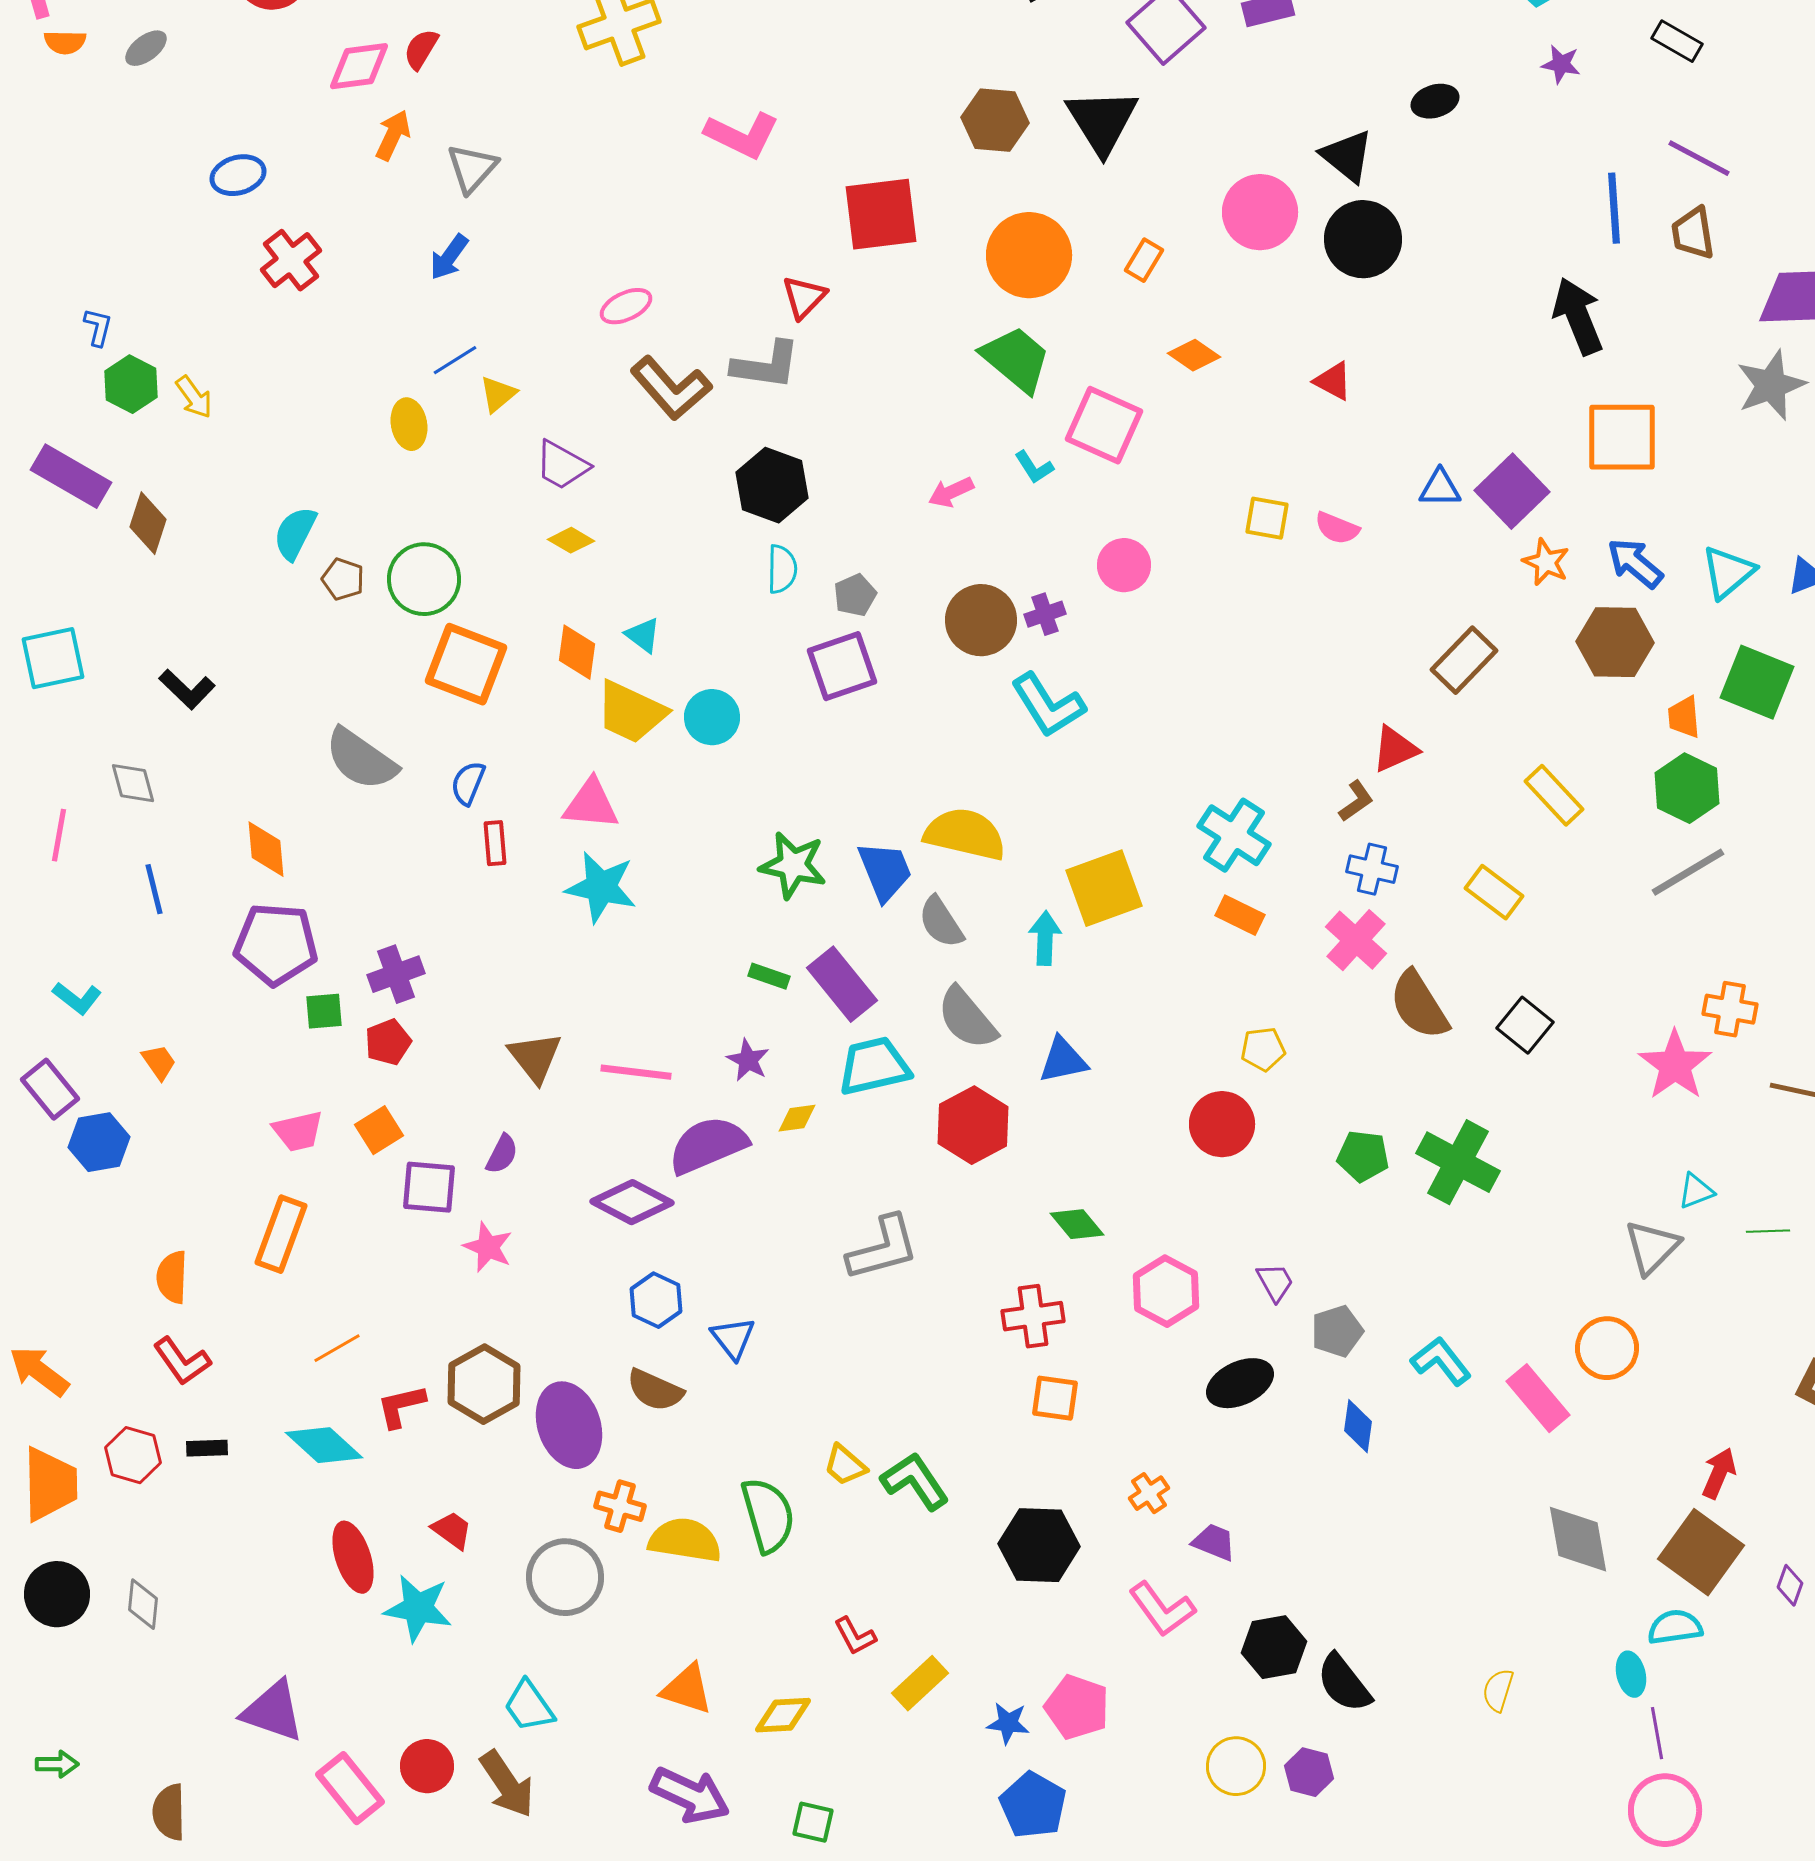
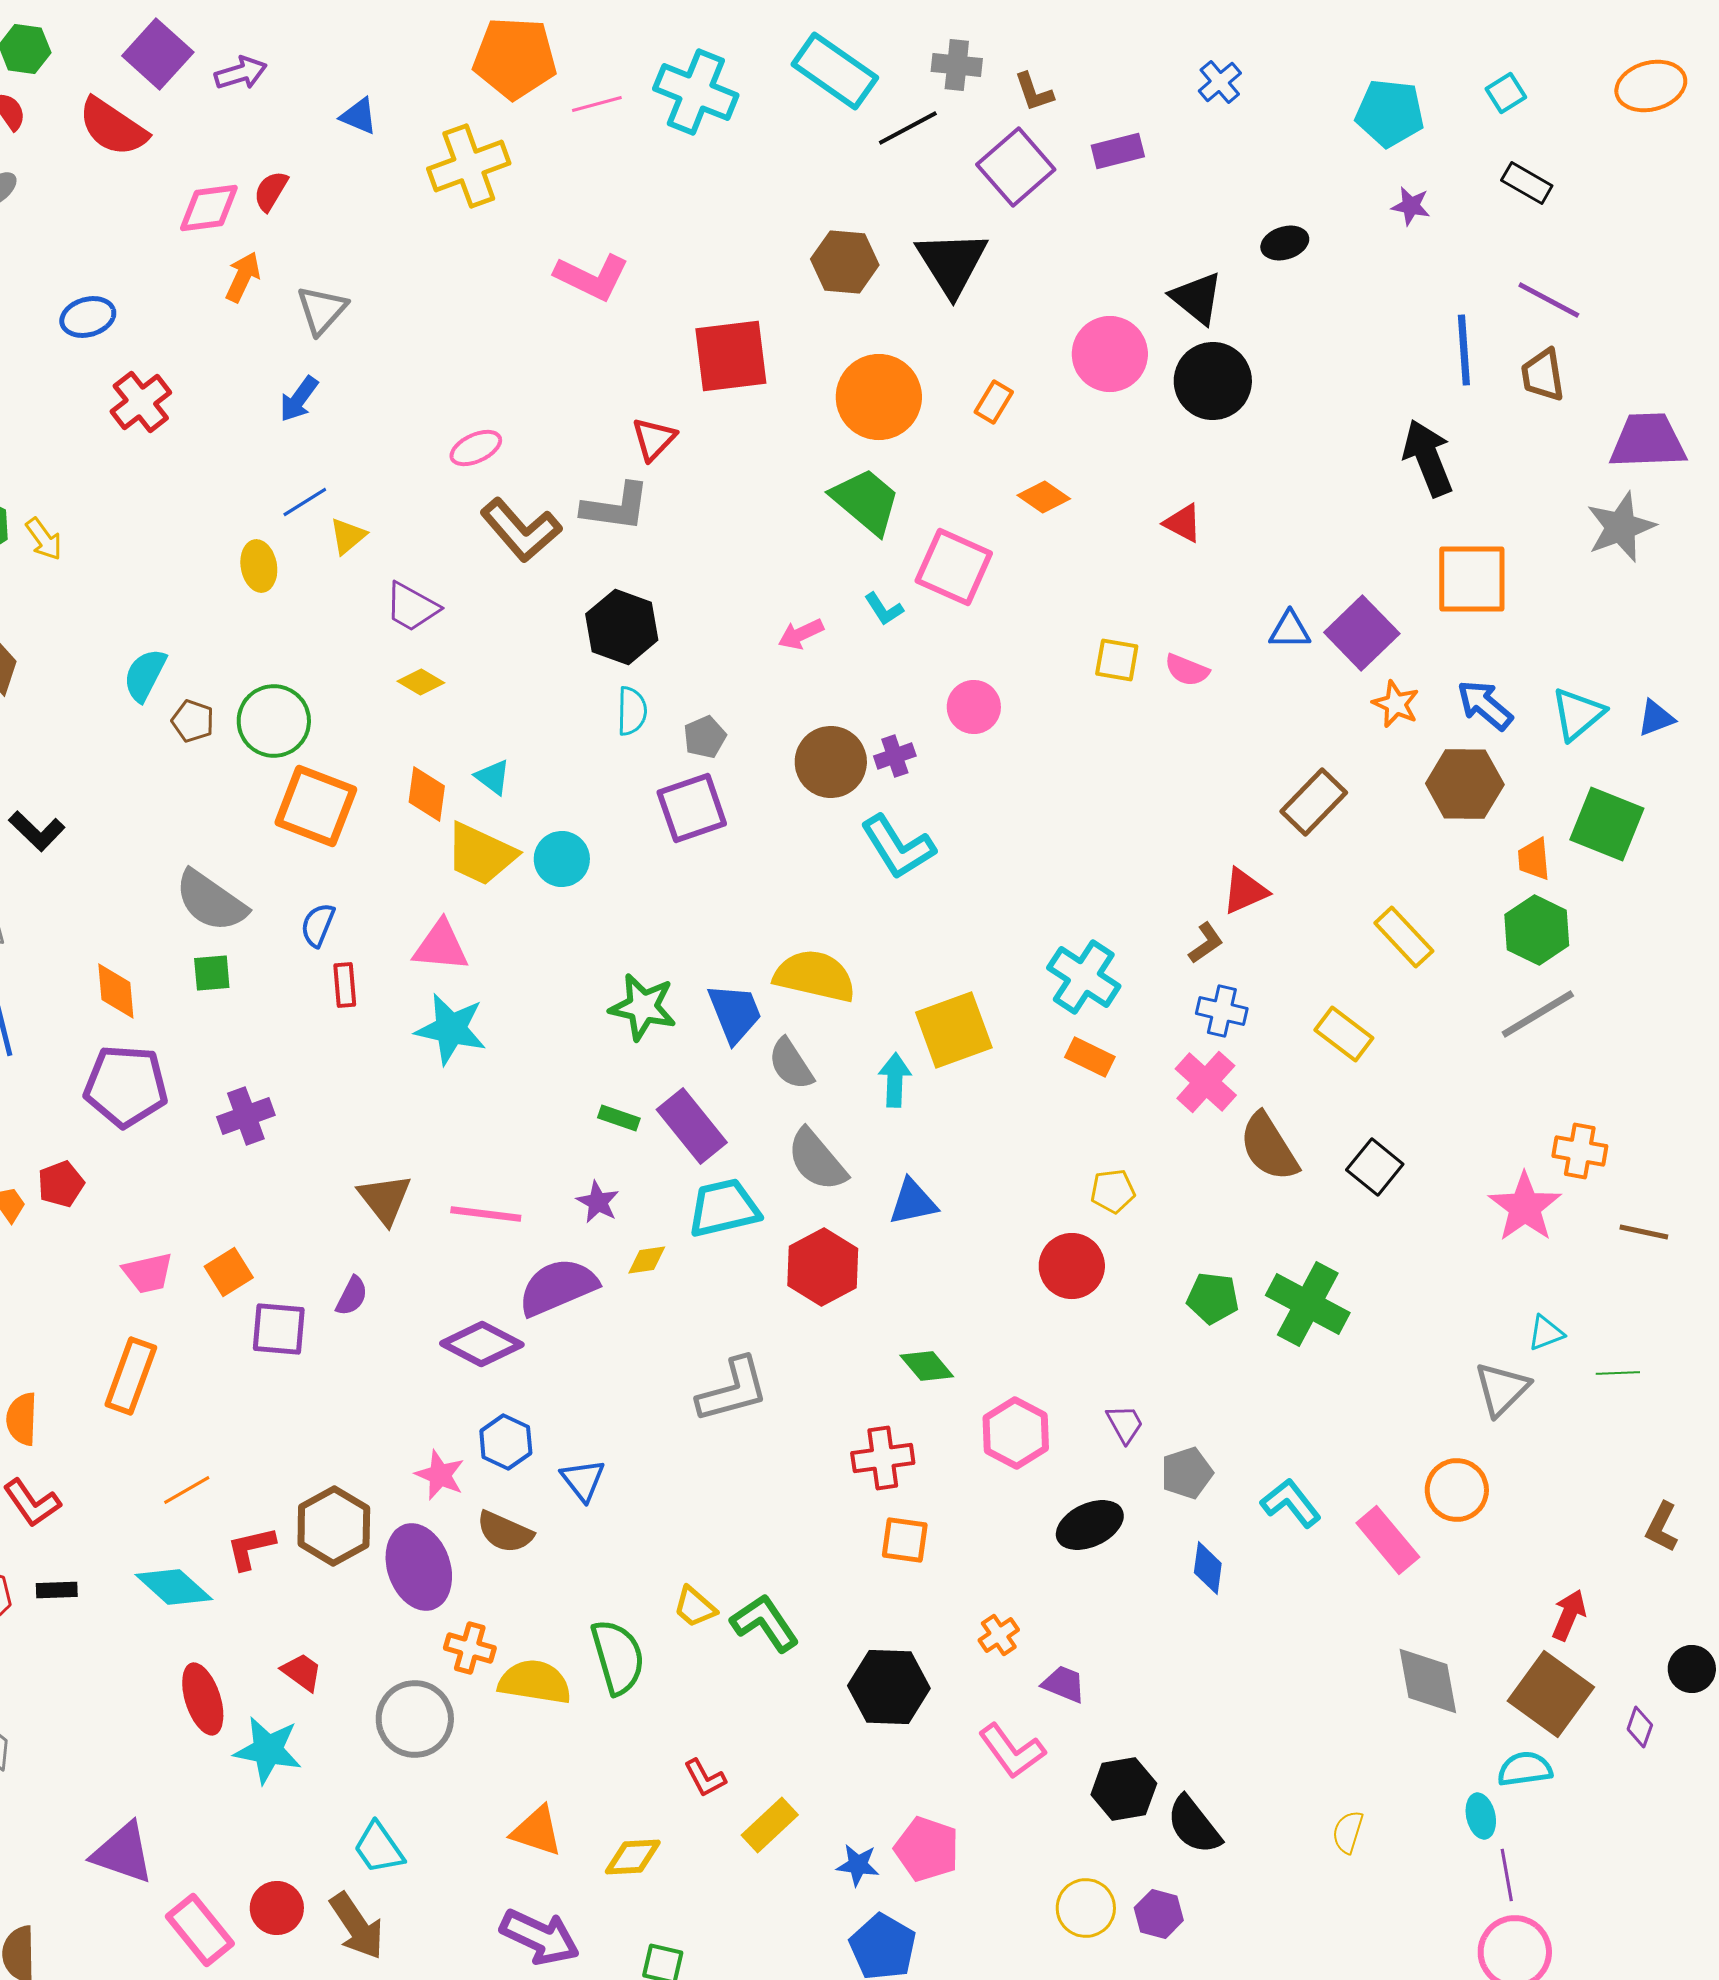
green square: (324, 1011) -> (212, 973), moved
red pentagon: (388, 1042) -> (61, 1184), moved
pink star: (488, 1247) -> (440, 1475), moved

